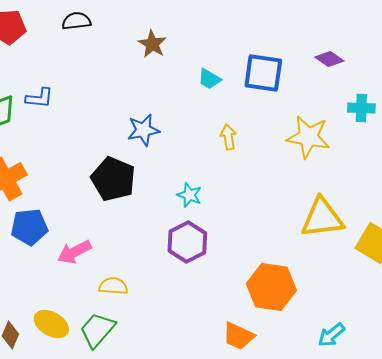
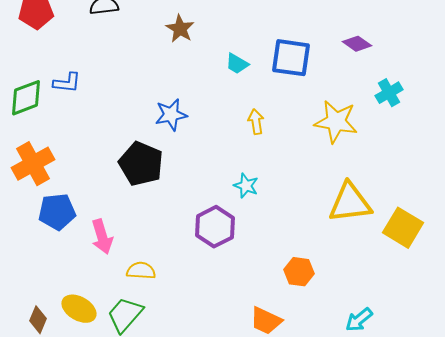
cyan cross: (361, 108) -> (389, 93), turned -32
cyan star: (189, 195) -> (246, 186), moved
pink arrow: (74, 252) -> (102, 237), turned -80
orange hexagon: (271, 287) -> (299, 272), size x0.6

